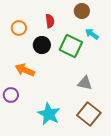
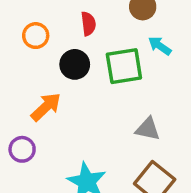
green square: (71, 46) -> (124, 66), turned -35
orange arrow: (25, 70) -> (46, 107), turned 114

